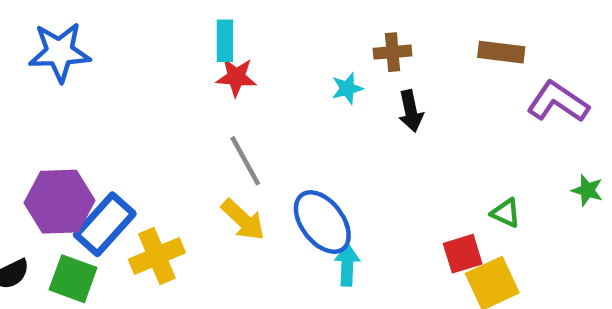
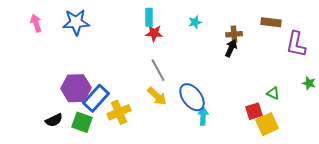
brown cross: (393, 52) -> (234, 34), moved
cyan star: (347, 88) -> (195, 22), moved
purple L-shape: (558, 102) -> (296, 44), turned -112
black arrow: (411, 111) -> (231, 48), turned -144

